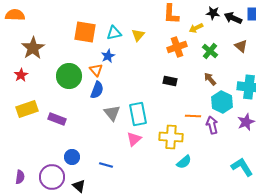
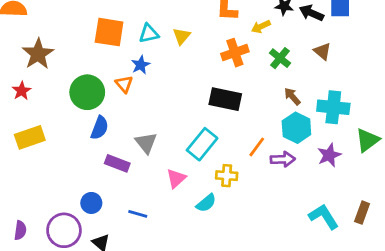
brown arrow: (210, 79) -> (292, 96), moved
black rectangle: (170, 81) -> (225, 99), size x1.6
blue semicircle: (97, 90) -> (100, 128), moved
cyan rectangle: (138, 114) -> (202, 144), moved, turned 50
orange line: (193, 116) -> (257, 147), turned -56
purple rectangle: (57, 119) -> (117, 163), moved
purple arrow: (212, 125) -> (283, 159), turned 102
yellow cross: (171, 137) -> (227, 176), size x0.7
cyan semicircle: (184, 162) -> (206, 203), moved

